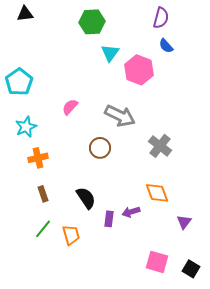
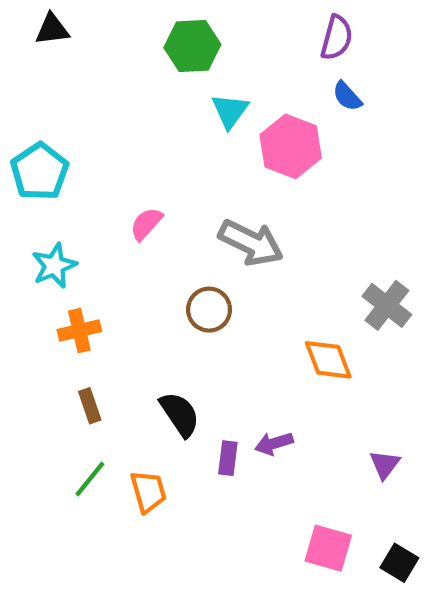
gray cross: (160, 146) -> (387, 305), moved
orange diamond: (157, 193) -> (328, 360), moved

